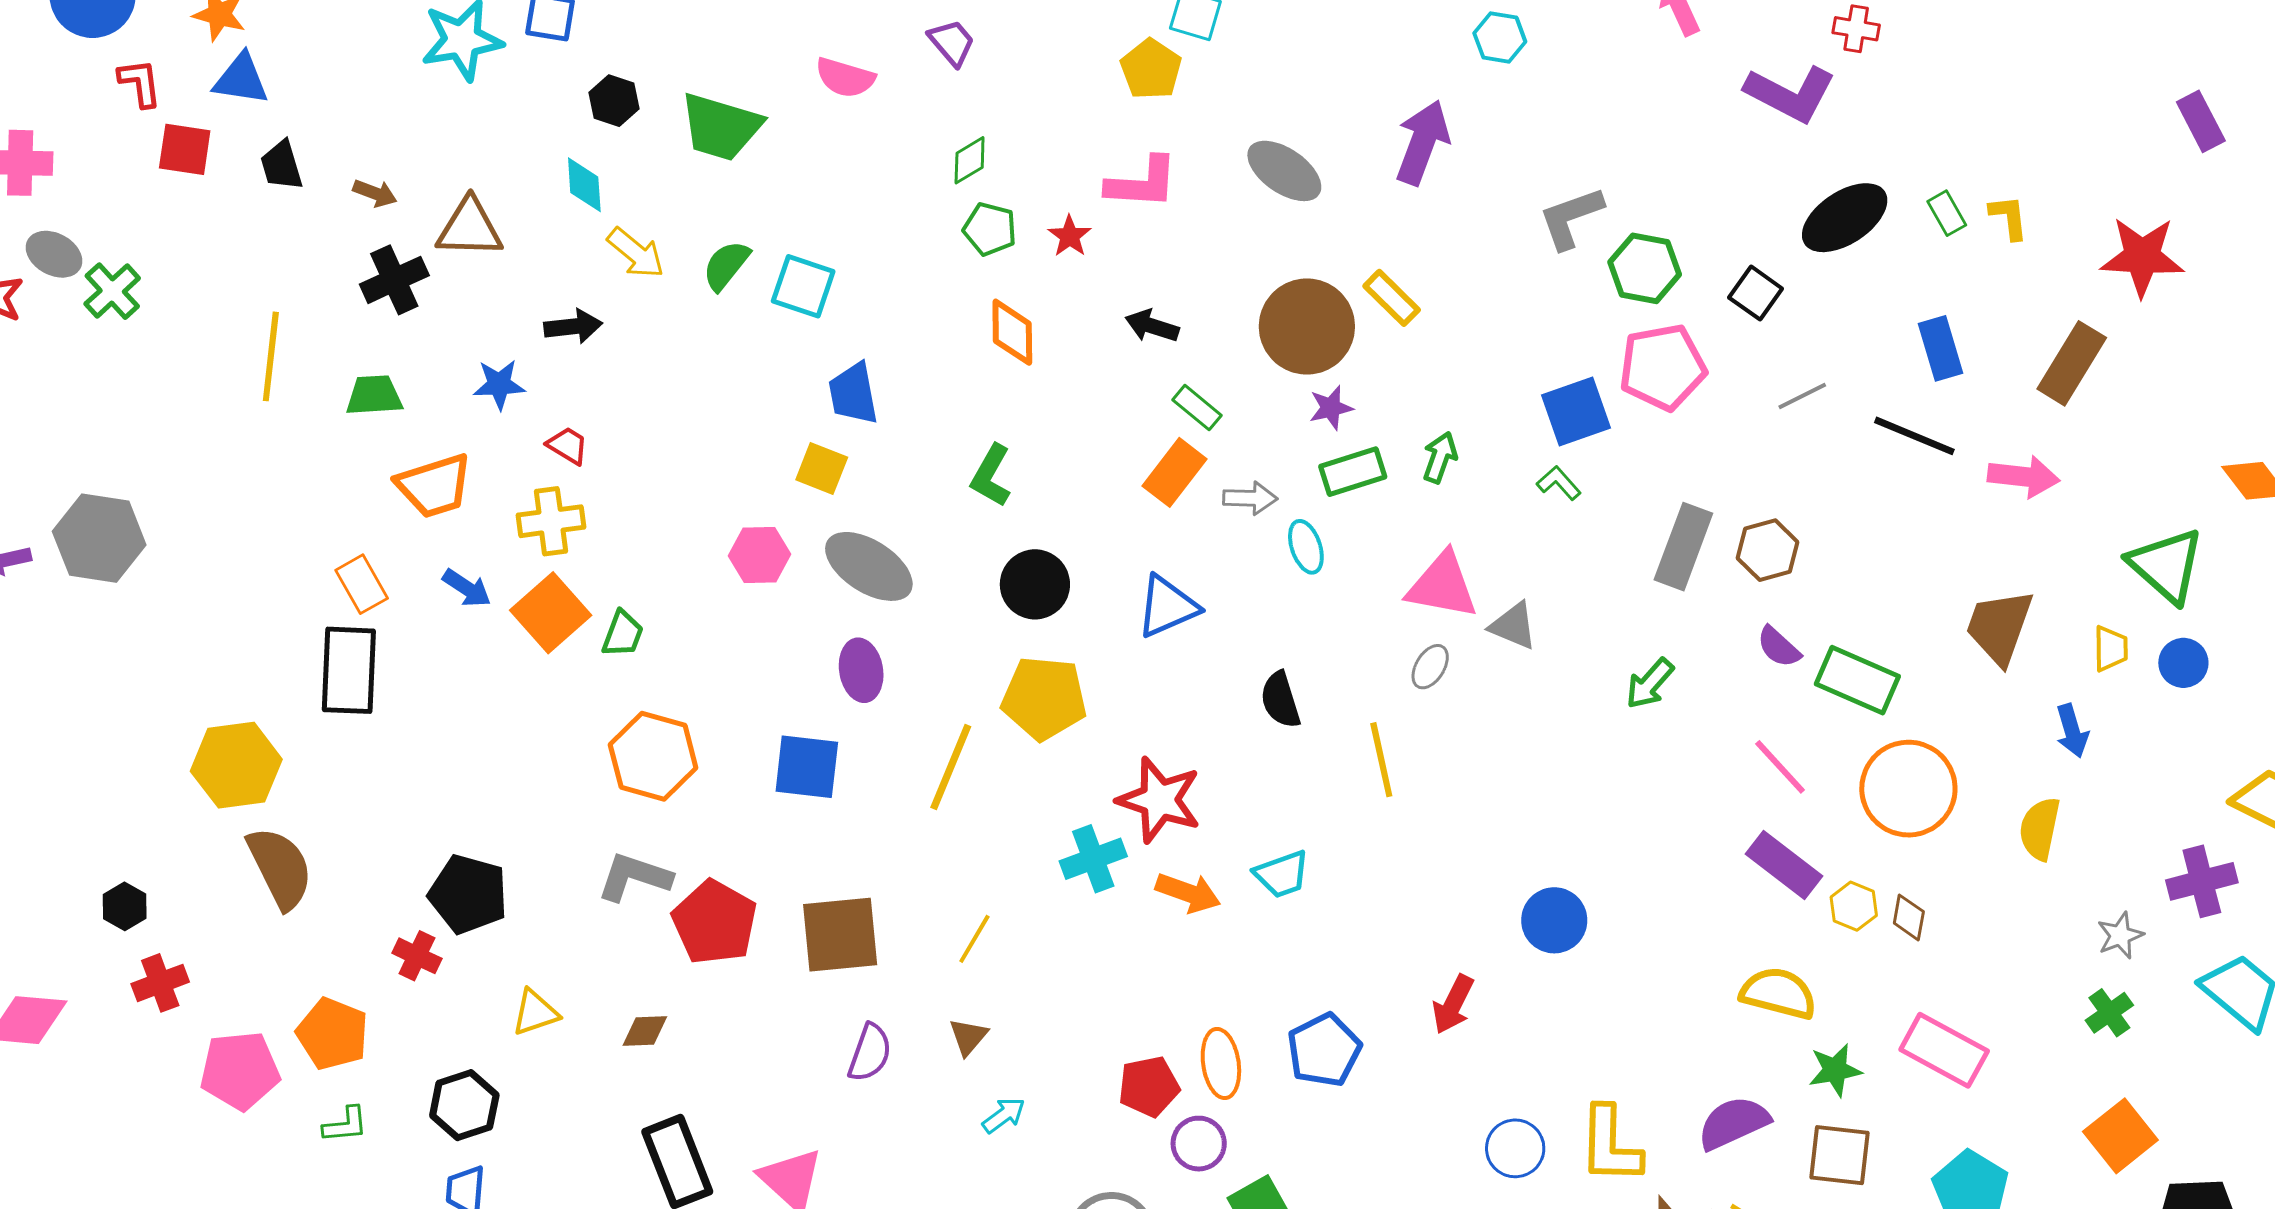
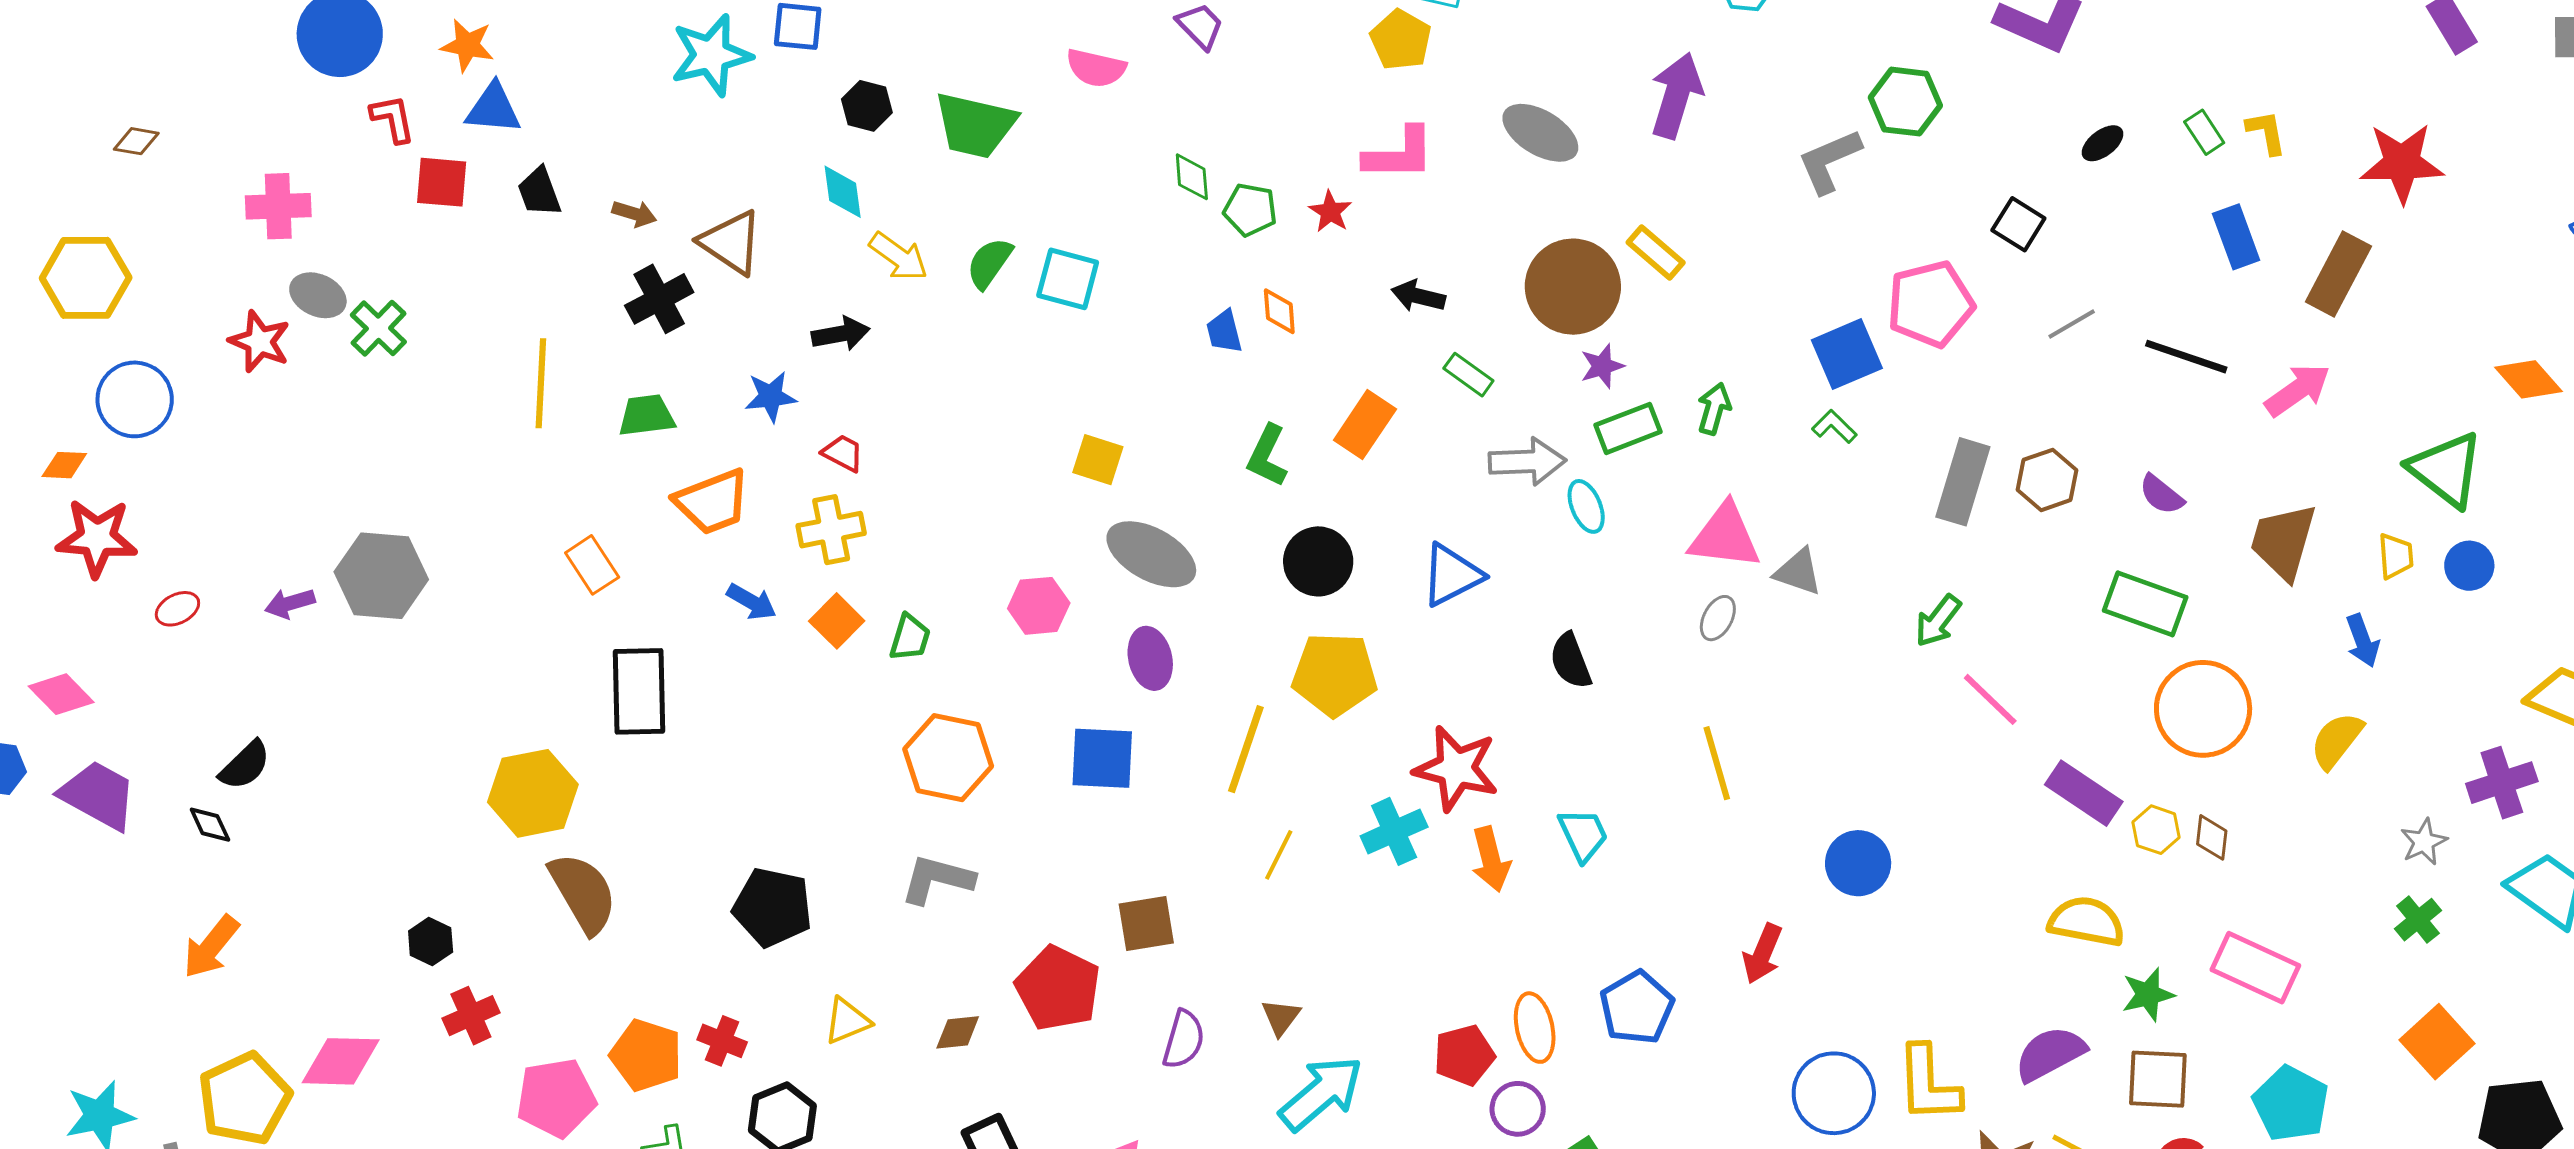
green diamond: (970, 160) -> (1192, 177), moved, turned -60
black ellipse: (1845, 218) -> (2103, 143), size x0.5
brown triangle: (470, 228) -> (731, 242), turned 36
green hexagon: (1645, 268) -> (1905, 102), moved
orange diamond: (1012, 332) -> (1279, 311), size x0.7
blue rectangle: (1940, 348) -> (2236, 237), moved
blue trapezoid: (853, 394) -> (1224, 332), moved, size x0.7
orange rectangle: (1175, 472) -> (1365, 425), moved
pink arrow: (2023, 477) -> (2298, 390), turned -38
gray arrow: (1250, 498) -> (1527, 462), size x1.4
pink hexagon: (759, 555) -> (1039, 606), moved
orange rectangle: (362, 584) -> (592, 565), moved
orange square: (551, 613) -> (837, 621), size x0.7
purple semicircle: (1779, 647) -> (2161, 495), moved
yellow line: (1381, 760) -> (1717, 763), moved
pink line: (1780, 767) -> (1990, 699), moved
yellow semicircle: (2040, 829) -> (2337, 740), turned 30
cyan trapezoid: (1282, 874) -> (1583, 835), turned -92
orange arrow: (1188, 893) -> (1491, 859), turned 60
red pentagon: (715, 922) -> (1058, 988), moved
brown square: (840, 935) -> (1146, 923), size x0.7
yellow line: (974, 939) -> (1279, 855), moved
red cross: (417, 956) -> (722, 1041), moved
cyan arrow: (1004, 1115) -> (1321, 1093), size x2.0
blue circle: (1515, 1148) -> (1834, 1093), size x1.4

